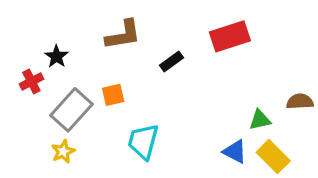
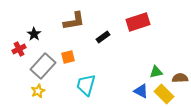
brown semicircle: (300, 102) -> (180, 78), moved

